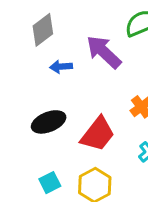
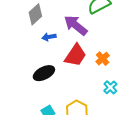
red trapezoid: (98, 134) -> (75, 55), moved

